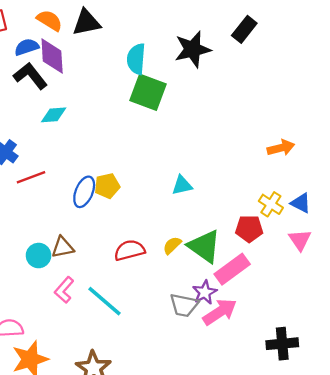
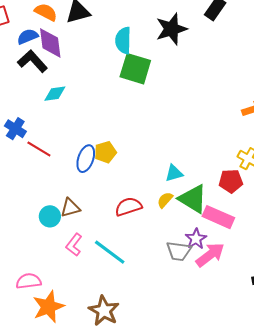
red line: (31, 177) -> (39, 149), turned 55
cyan triangle: (182, 185) -> (174, 173), moved
pink rectangle: (232, 269) -> (218, 217), turned 64

